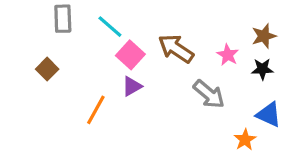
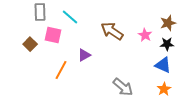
pink square: (130, 55) -> (53, 35), moved, turned -30
gray arrow: (209, 94) -> (123, 87), moved
blue triangle: (269, 115) -> (163, 65), moved
orange star: (245, 140) -> (164, 89), moved

